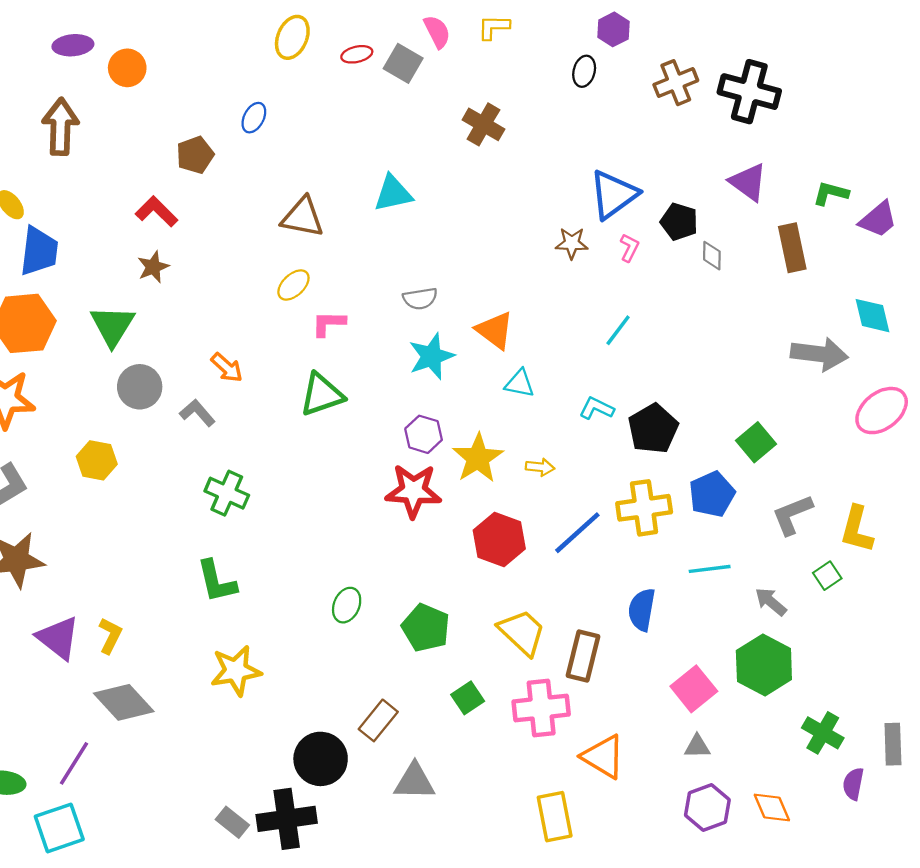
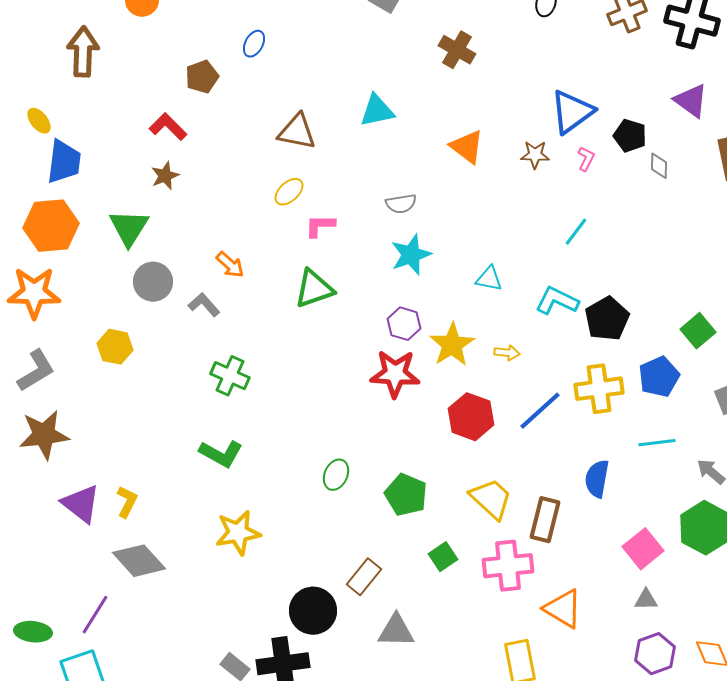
orange triangle: (495, 330) -> (467, 147), moved
cyan L-shape: (597, 408) -> (557, 301), size x1.4
green L-shape: (217, 581) -> (221, 454), turned -48

